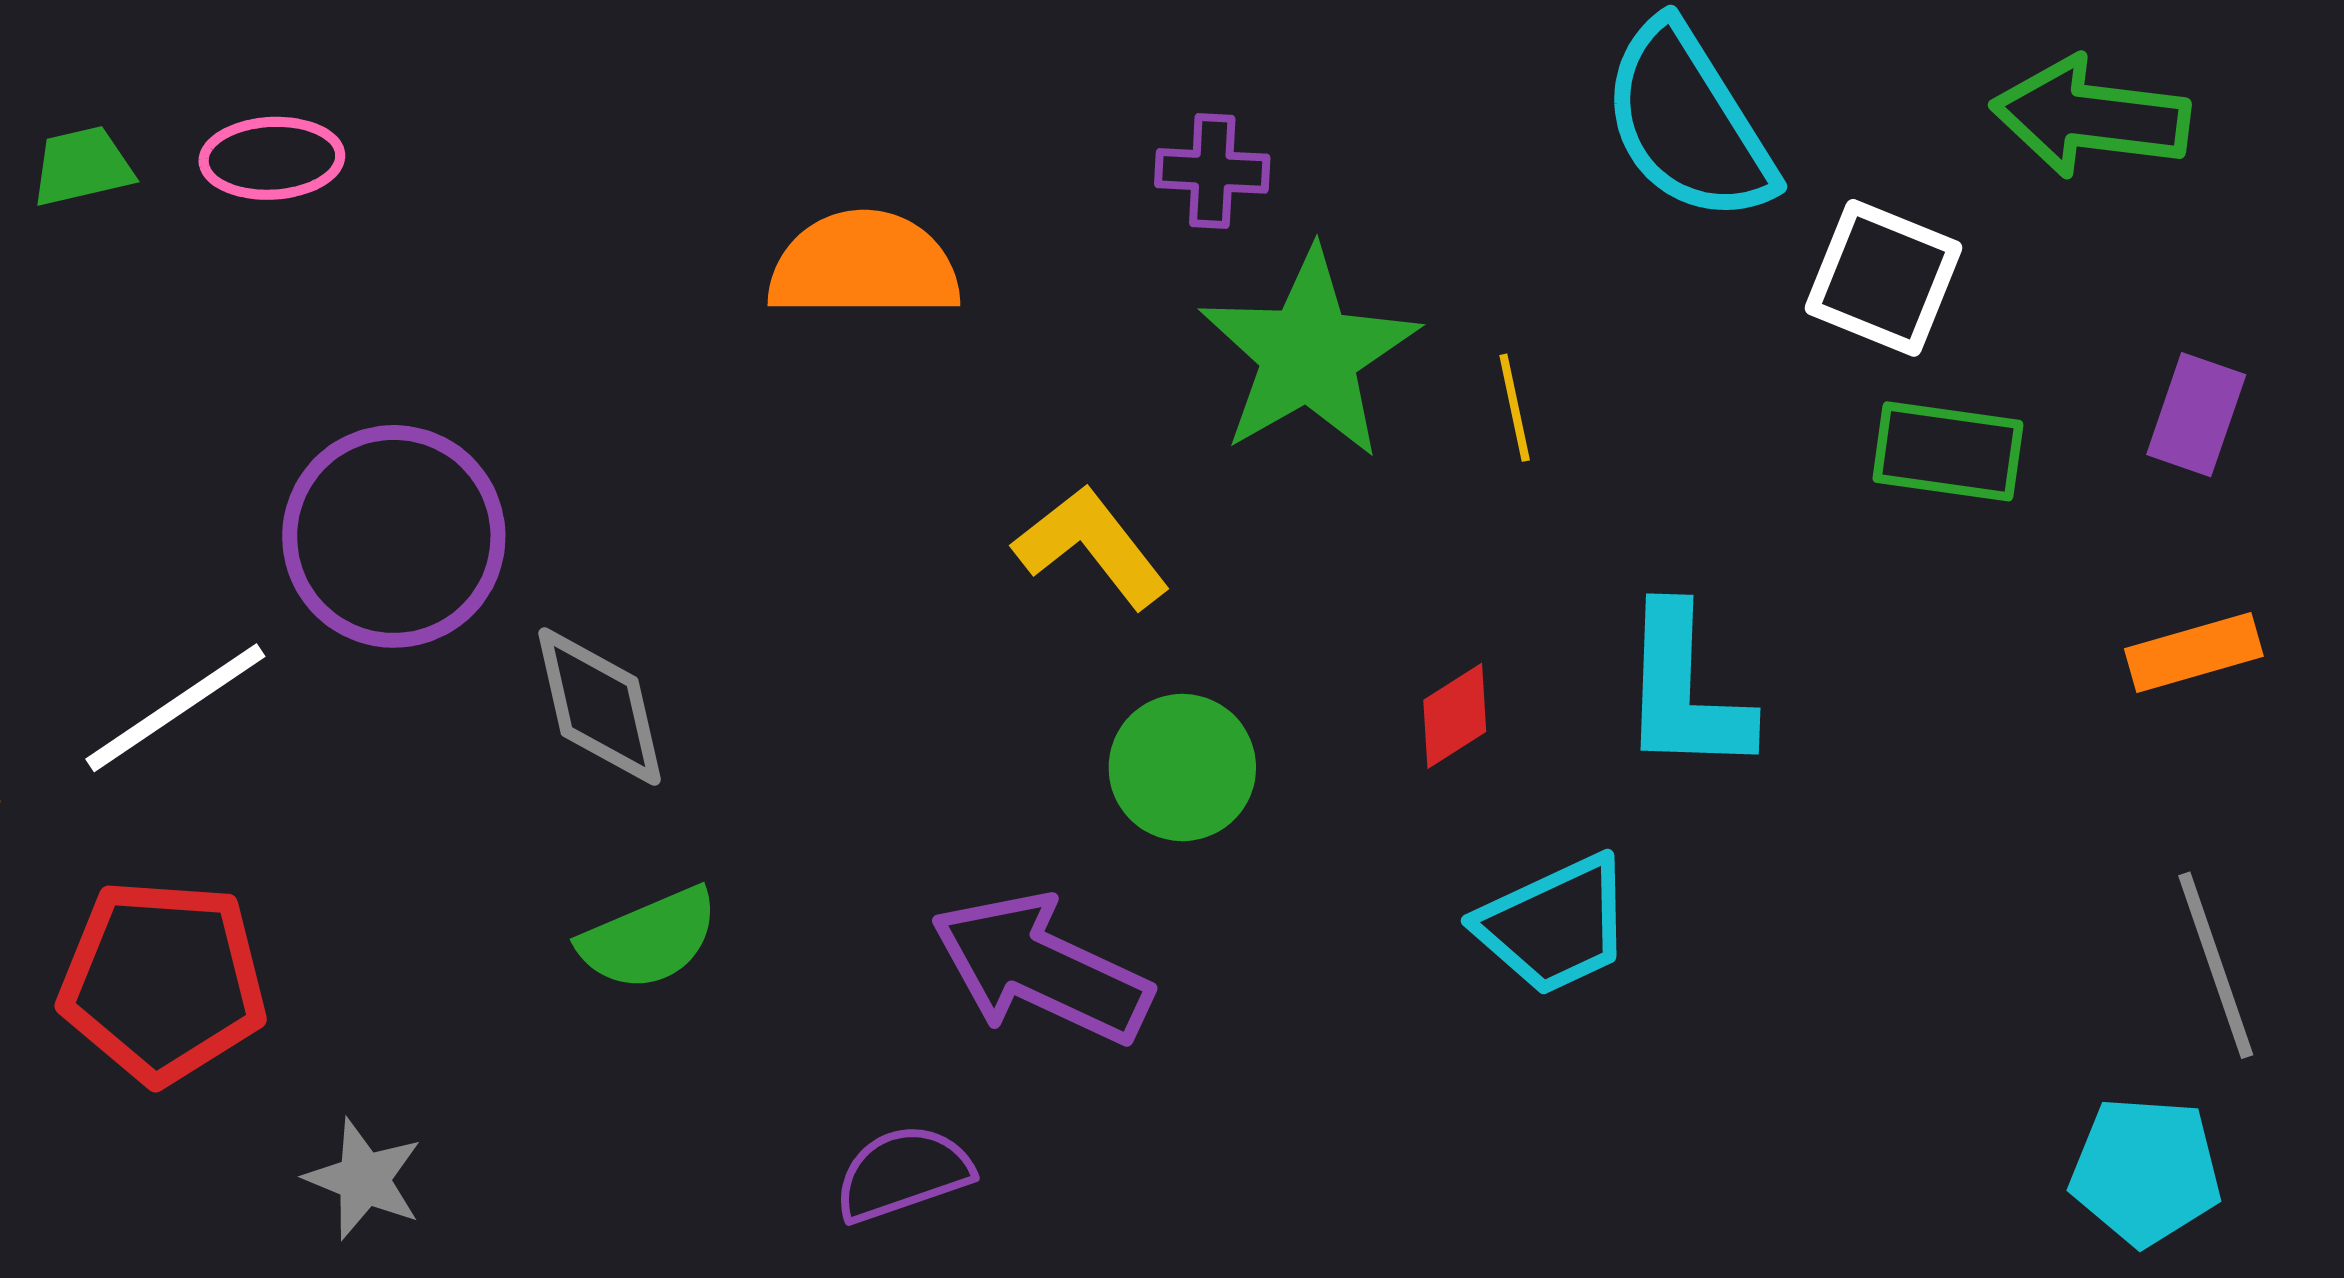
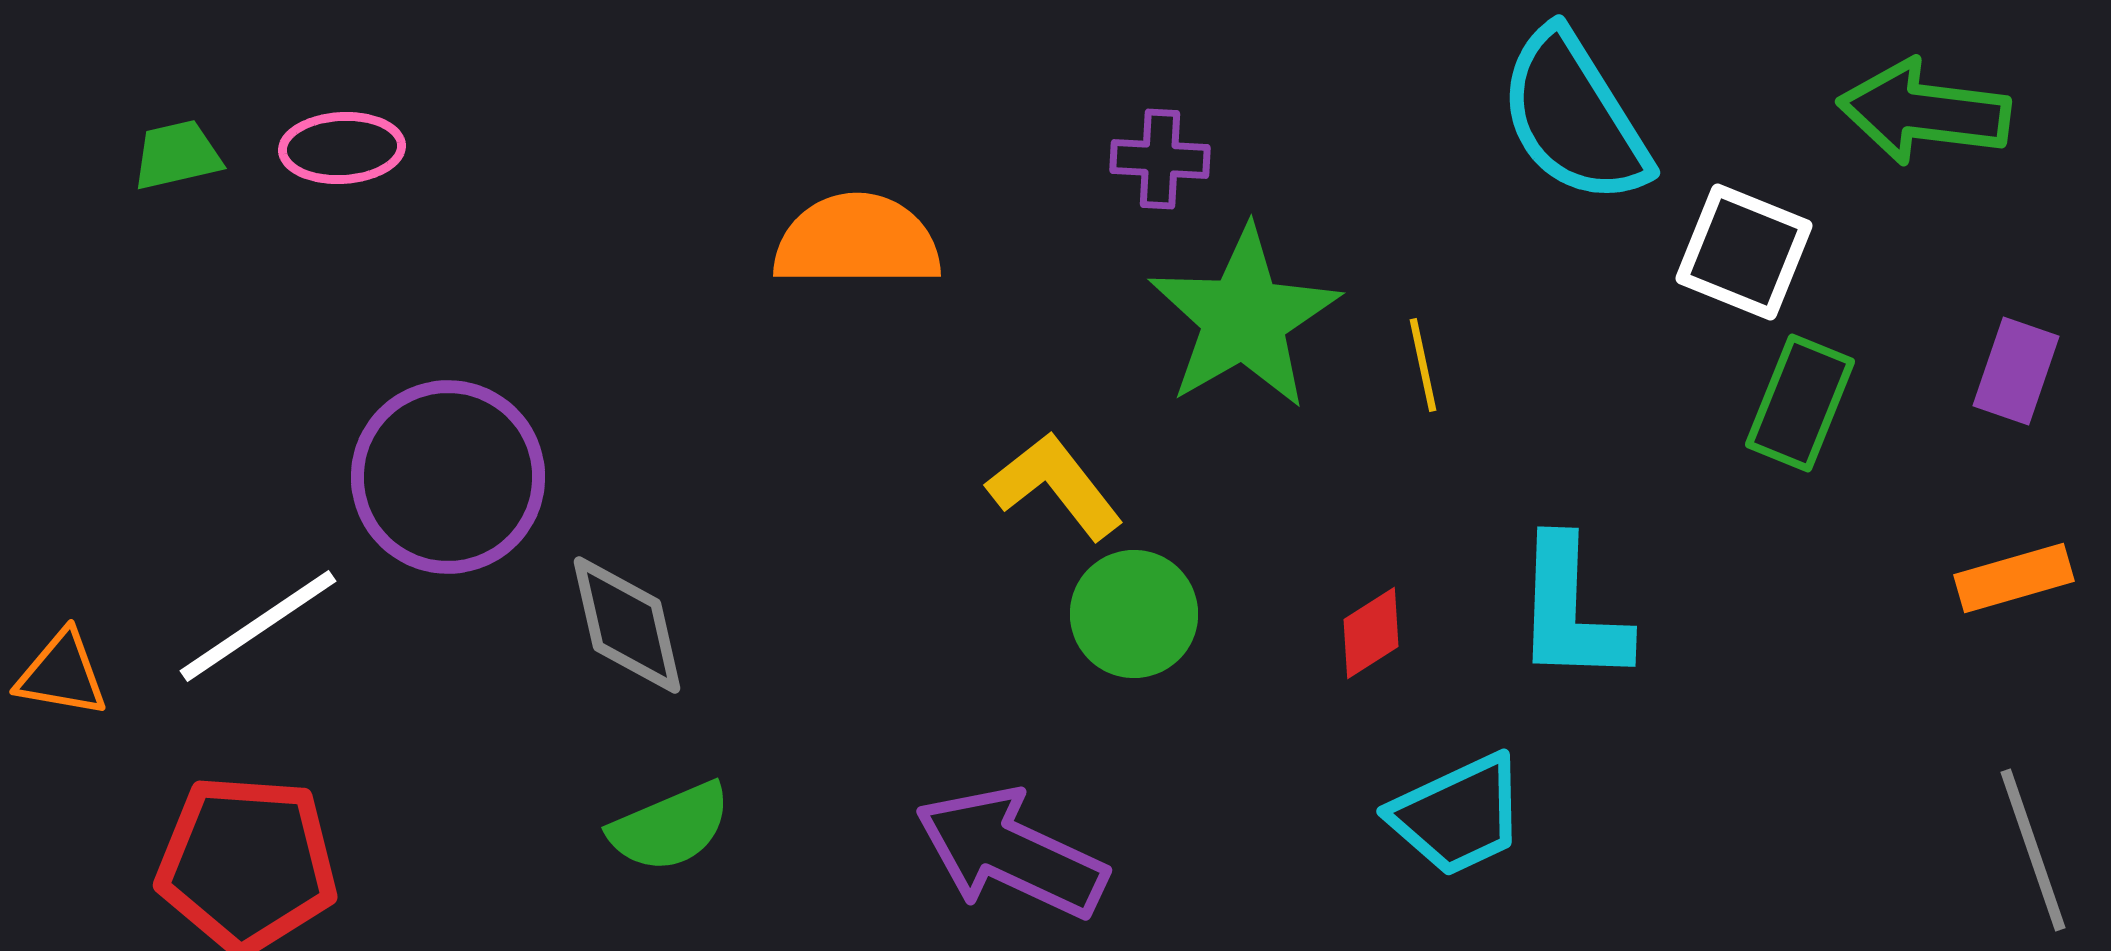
green rectangle: (1948, 451) -> (1800, 403), turned -76
green circle: (1182, 768) -> (1134, 614), moved

